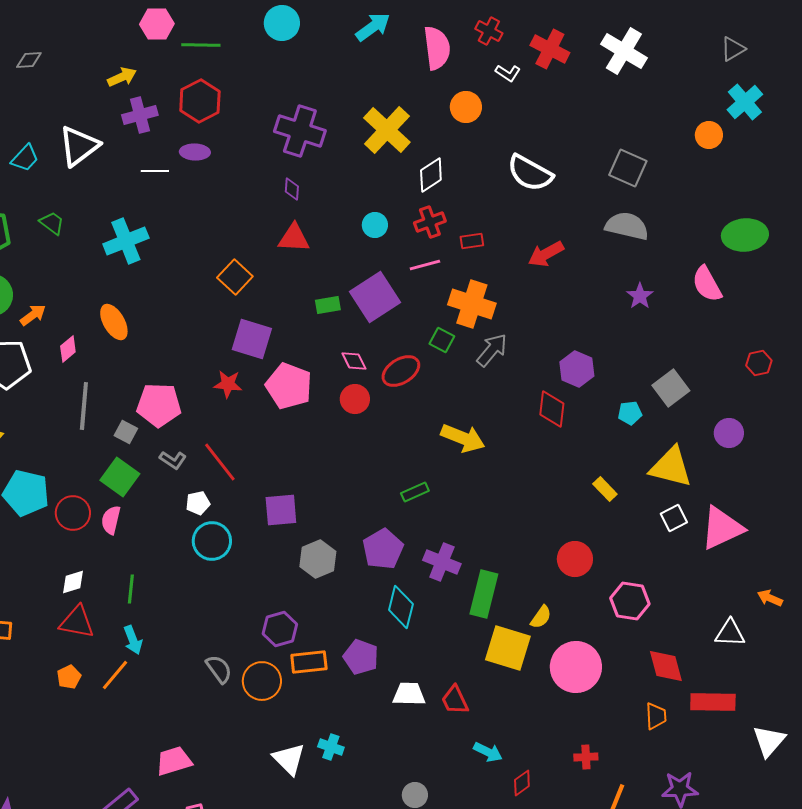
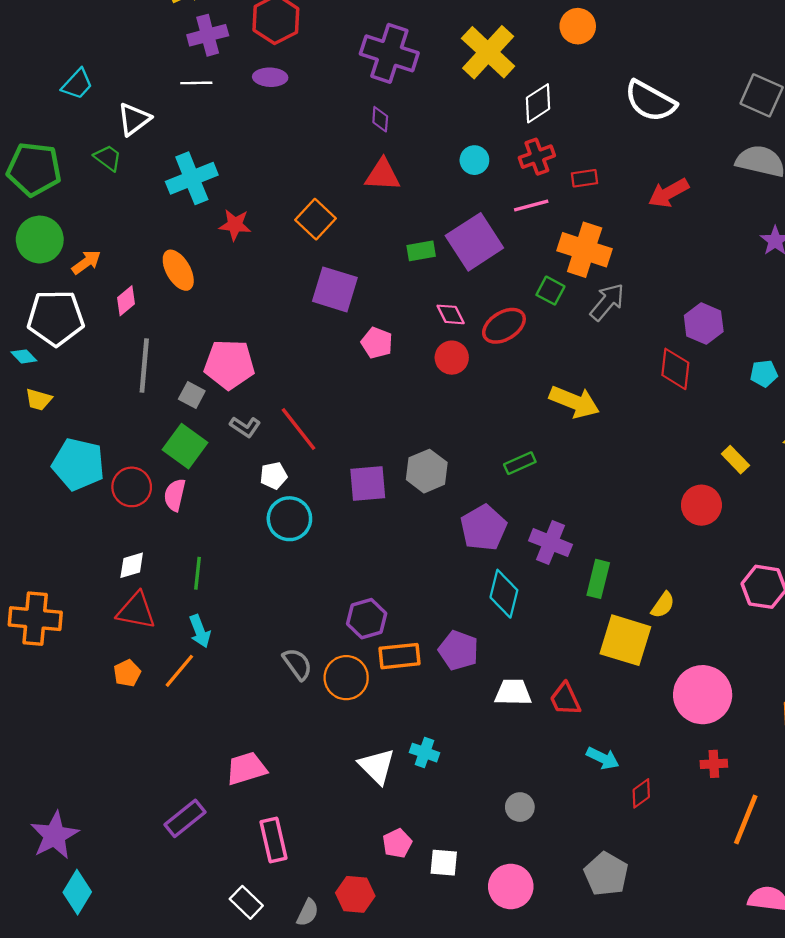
white triangle: (79, 146) -> (134, 119), moved, size x0.7
white line: (155, 171) -> (196, 83), moved
red star: (228, 384) -> (235, 225), moved
pink pentagon: (289, 386) -> (377, 343), size x0.6
gray hexagon: (318, 559) -> (427, 471), moved
red circle: (575, 559) -> (701, 505), moved
green rectangle: (484, 594) -> (598, 579), size x0.7
pink circle: (576, 667) -> (703, 695), moved

